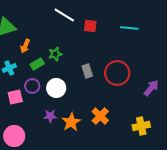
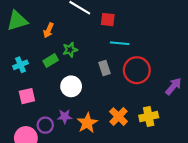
cyan line: (129, 28) -> (120, 43), moved
orange arrow: (25, 46) -> (48, 30), moved
purple circle: (32, 86) -> (45, 125), moved
yellow cross: (141, 126) -> (149, 117), moved

